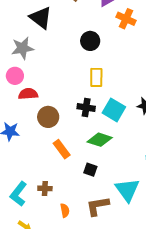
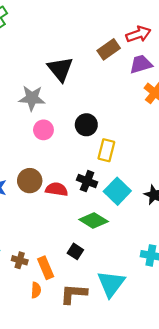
black circle: (90, 41) -> (86, 125), moved
pink circle: (15, 76) -> (43, 130), moved
red semicircle: (28, 94) -> (57, 189), moved
brown circle: (48, 117) -> (30, 181), moved
orange rectangle: (62, 149) -> (46, 268), moved

